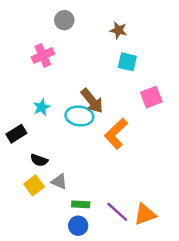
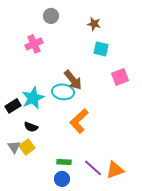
cyan star: (42, 107) -> (33, 98), moved, size x1.6
orange L-shape: (116, 134) -> (79, 121), moved
gray triangle: (59, 182) -> (14, 147), moved, turned 32

